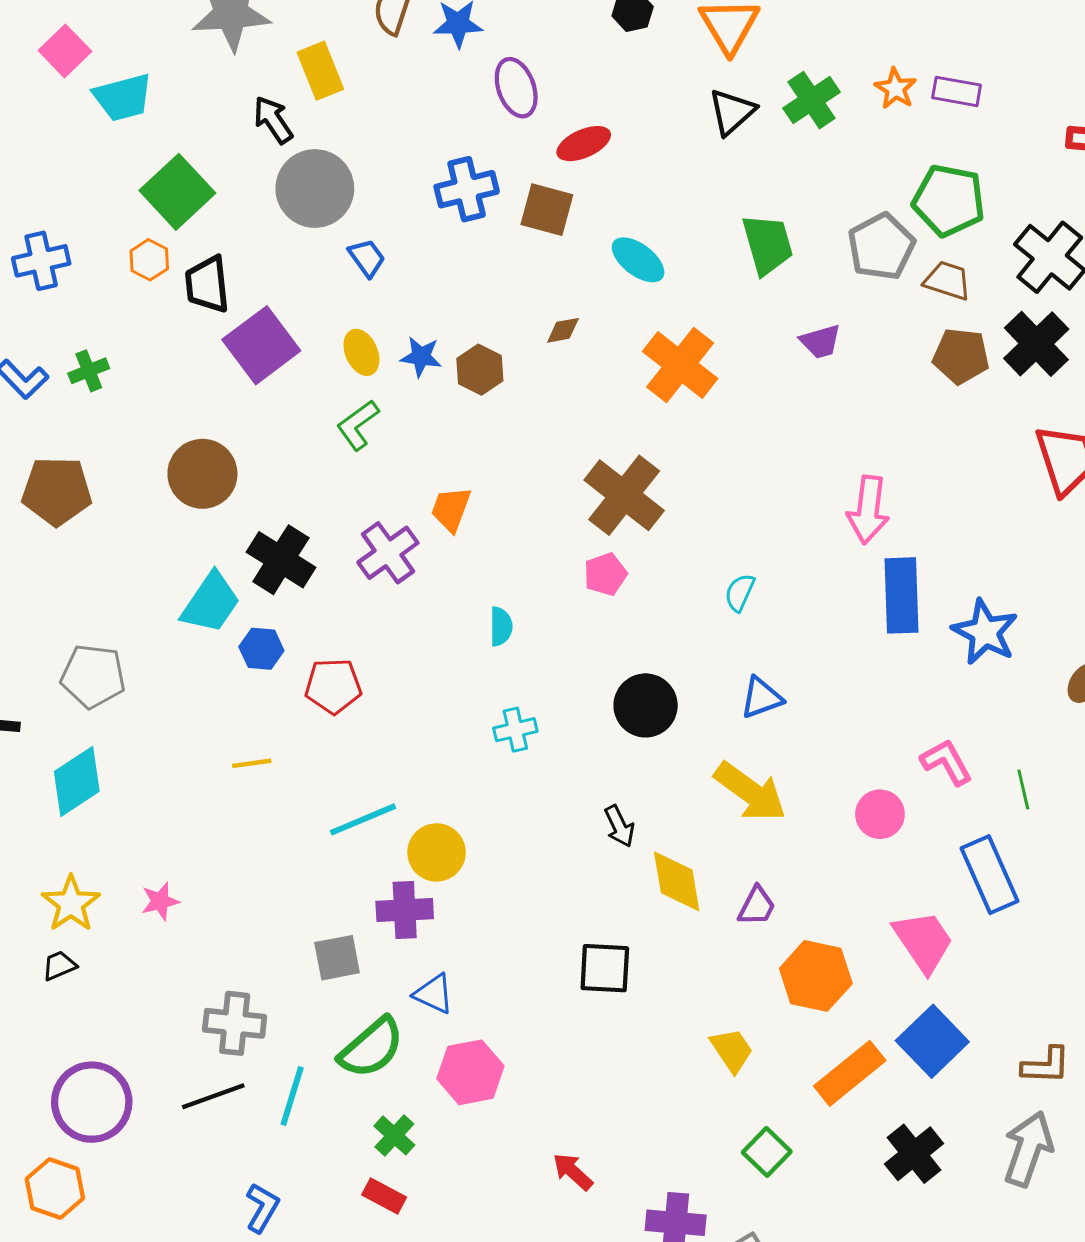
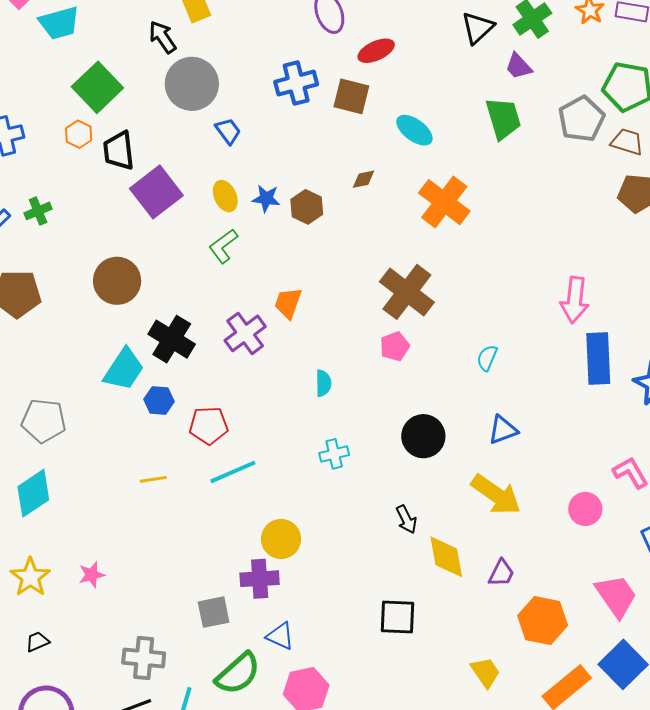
purple trapezoid: (820, 341) -> (518, 66), moved, turned 64
cyan line: (363, 819) -> (233, 472), moved
black trapezoid: (59, 966) -> (37, 642), moved

